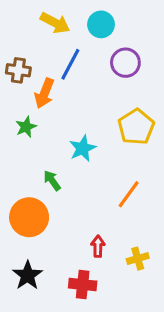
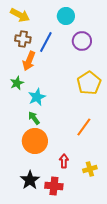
yellow arrow: (55, 23) -> (20, 15), moved
brown cross: (18, 70) -> (23, 39), moved
cyan star: (83, 148) -> (37, 97), moved
orange circle: (29, 217) -> (35, 141), moved
black star: (28, 275) -> (30, 180), moved

